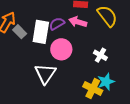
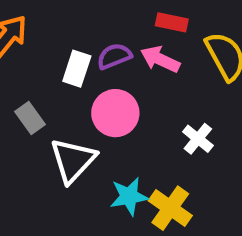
gray rectangle: (20, 32) -> (30, 118), moved
white rectangle: (41, 32) -> (77, 69), size x0.7
cyan star: (106, 82) -> (129, 196), moved

